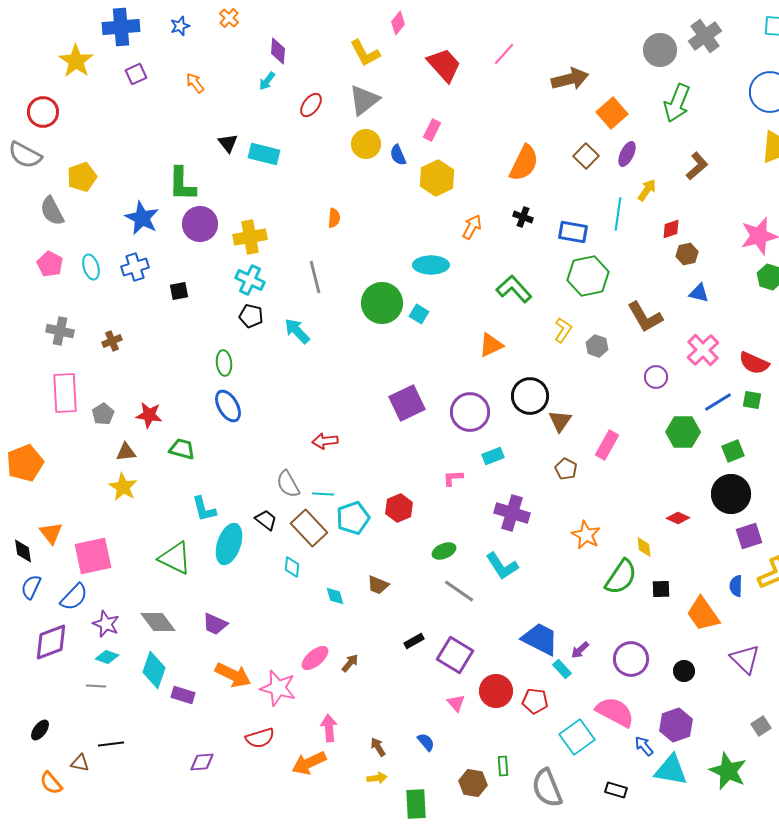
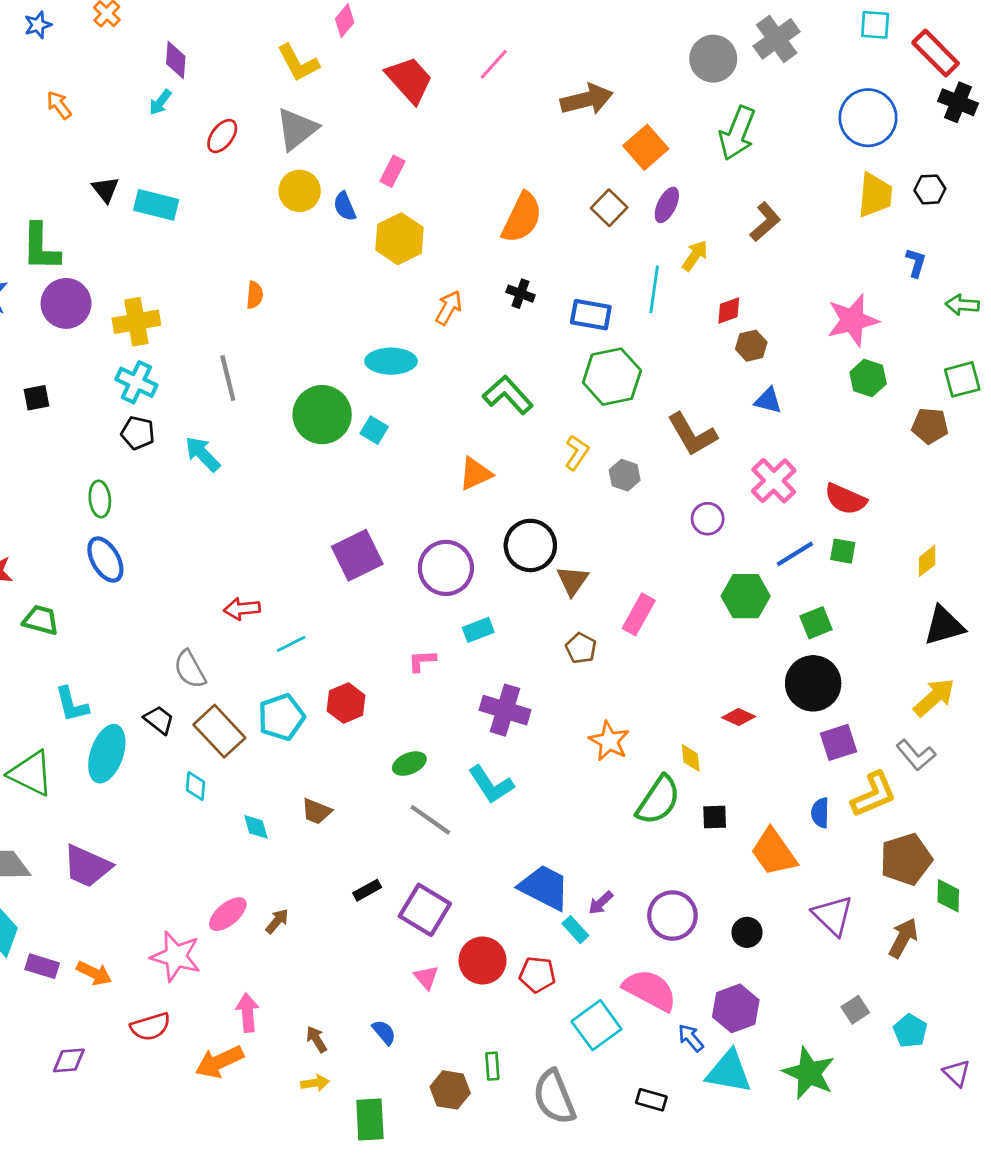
cyan line: (323, 494) -> (291, 644), moved, turned -30
purple trapezoid: (215, 624) -> (87, 866), size x1.4
orange arrow: (233, 675) -> (94, 973), moved, size x0.7

